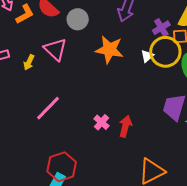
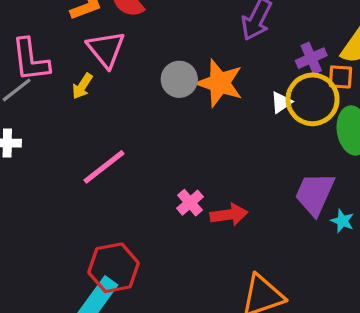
gray circle: (78, 19) -> (179, 79), moved
pink triangle: (55, 49) -> (106, 49), moved
red arrow: (125, 126) -> (229, 215), turned 60

